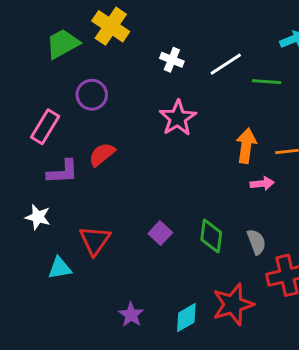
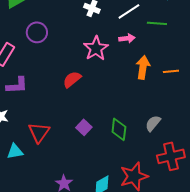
red semicircle: (102, 154) -> (72, 79), moved
pink arrow: (262, 184) -> (127, 38), moved
gray semicircle: (256, 242) -> (153, 123), moved, turned -120

